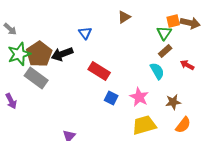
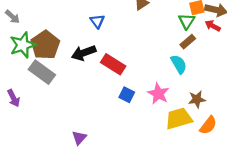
black arrow: (62, 54) -> (84, 53), moved
red arrow: (187, 65) -> (213, 26), moved
yellow trapezoid: (144, 125) -> (179, 119), moved

